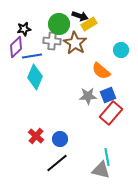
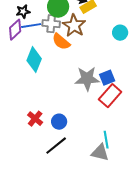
blue line: (32, 56) -> (31, 26), moved
orange semicircle: (101, 71) -> (61, 42), moved
gray star: (88, 96) -> (87, 79), size x1.4

